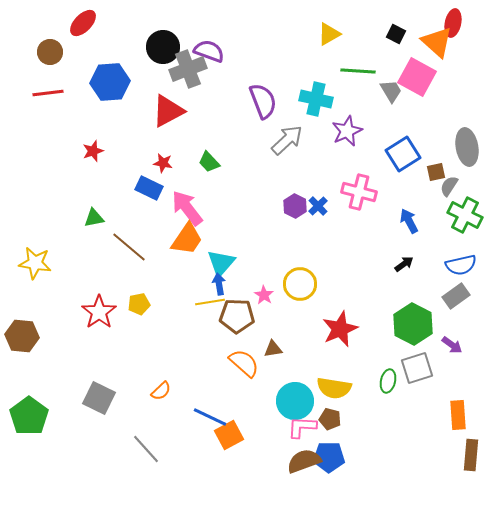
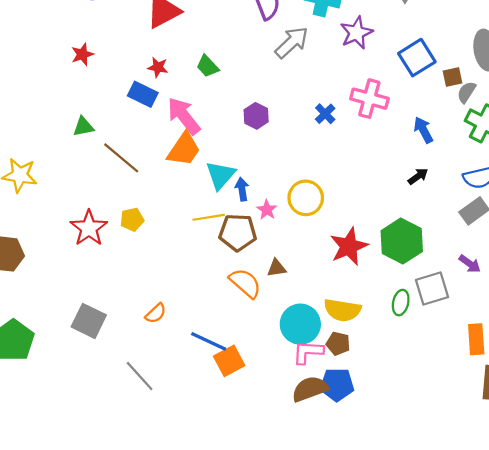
purple hexagon: (295, 206) -> (256, 116), moved
blue arrow: (219, 284) -> (242, 189), moved
green hexagon: (413, 324) -> (402, 241), moved

